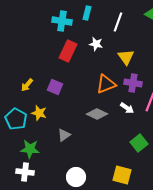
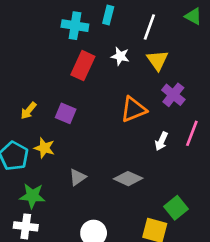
yellow triangle: (126, 57) -> (157, 60), moved
purple cross: (133, 83) -> (173, 95), moved, turned 30
white arrow: (127, 108) -> (161, 141), turned 80
gray diamond: (97, 114) -> (128, 179), moved
green square: (139, 143) -> (176, 208), moved

